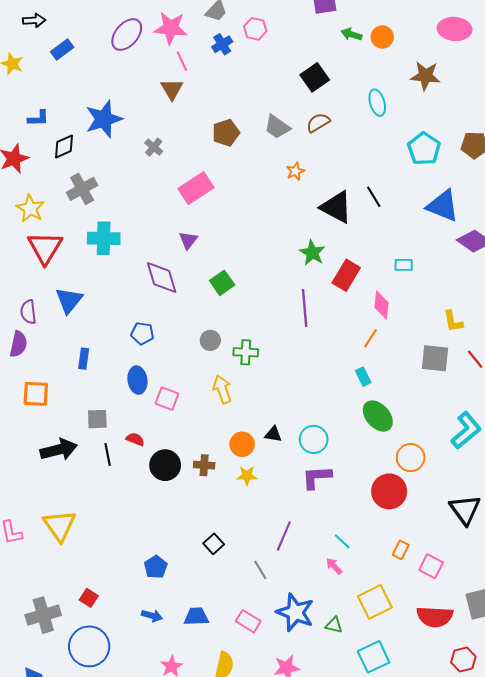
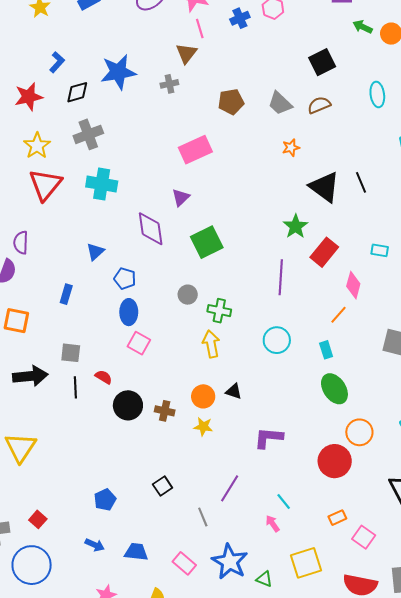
blue L-shape: (38, 118) -> (57, 62), turned -55
gray cross: (154, 147) -> (169, 84), moved, turned 30
green square: (222, 283) -> (207, 242), size x1.4
blue triangle: (69, 300) -> (95, 252), moved, size x0.7
blue ellipse: (137, 380) -> (129, 312), moved
yellow arrow: (222, 389) -> (211, 344), moved
cyan circle: (314, 439) -> (277, 340), moved
orange rectangle: (401, 550) -> (337, 518), turned 30

